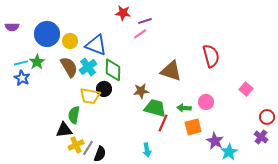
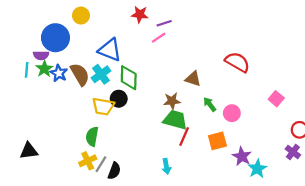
purple semicircle: (12, 27) -> (41, 55), moved
yellow circle: (70, 41) -> (81, 16), moved
red semicircle: (211, 56) -> (237, 62), turned -45
cyan line: (21, 63) -> (27, 70), turned -72
brown triangle: (171, 71) -> (193, 79), size x0.7
blue star: (22, 78) -> (59, 73), moved
brown star: (141, 91) -> (172, 101), moved
green arrow: (184, 108) -> (210, 104), moved, turned 48
green semicircle: (74, 115) -> (92, 136), moved
black triangle: (64, 130) -> (29, 151), moved

